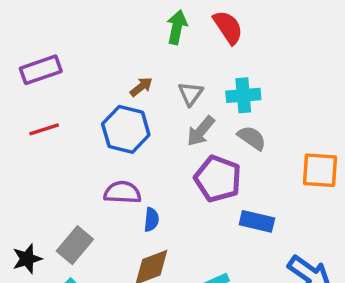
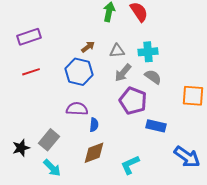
gray triangle: (191, 94) -> (117, 51), turned 49

